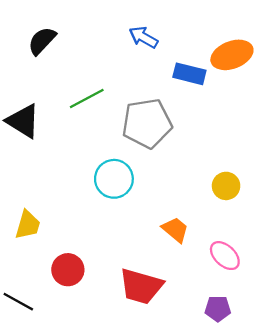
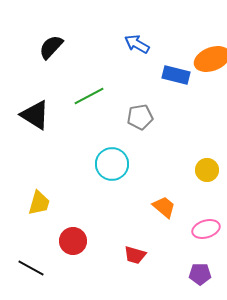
gray pentagon: (147, 123) -> (140, 117), size x0.6
pink ellipse: (225, 256) -> (206, 229), turned -60
red trapezoid: (141, 286) -> (135, 255), size x0.6

